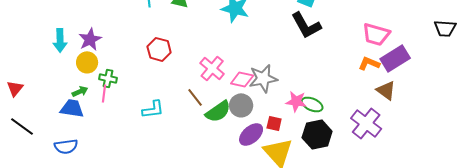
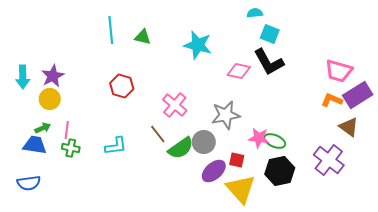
green cross: (108, 78) -> (71, 148), moved
pink diamond: (242, 79) -> (239, 71), moved

